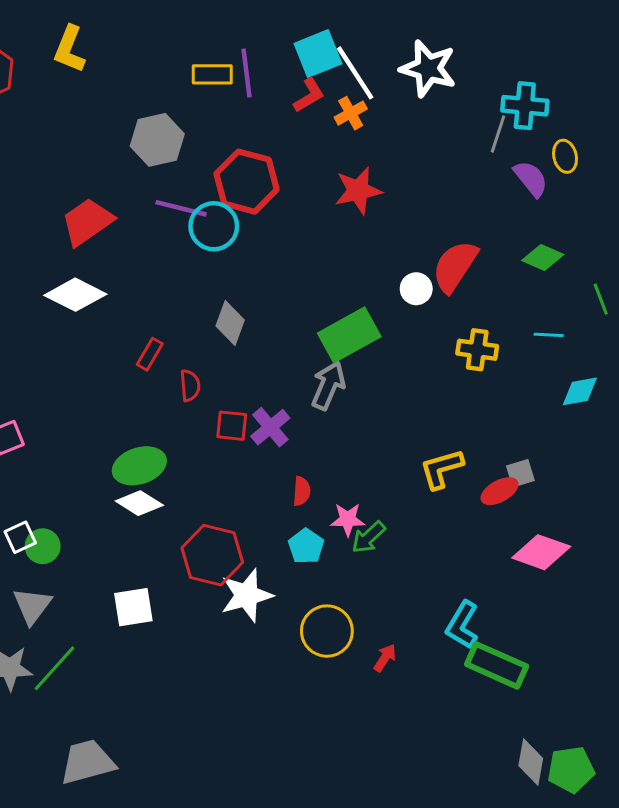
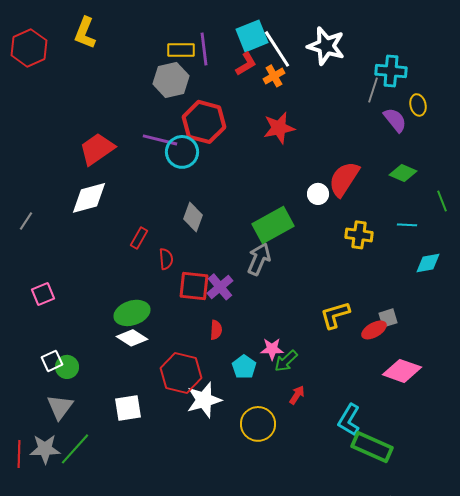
gray hexagon: (157, 140) -> (171, 80), moved
white diamond: (75, 295) -> (89, 198), turned -42
red square: (232, 426) -> (194, 286), size x1.4
red semicircle: (302, 491) -> (216, 330), moved
red arrow: (385, 658) -> (297, 395), moved

